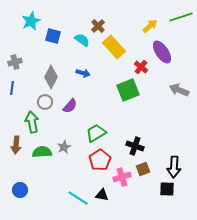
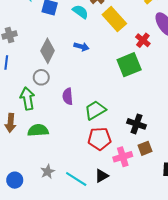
purple semicircle: (70, 106) -> (68, 96), moved, turned 133
gray star: (64, 147) -> (48, 172), moved
red pentagon: (100, 160) -> (99, 139), turned 30
blue circle: (20, 190) -> (15, 180), moved
black triangle: (102, 195) -> (102, 176), turned -40

